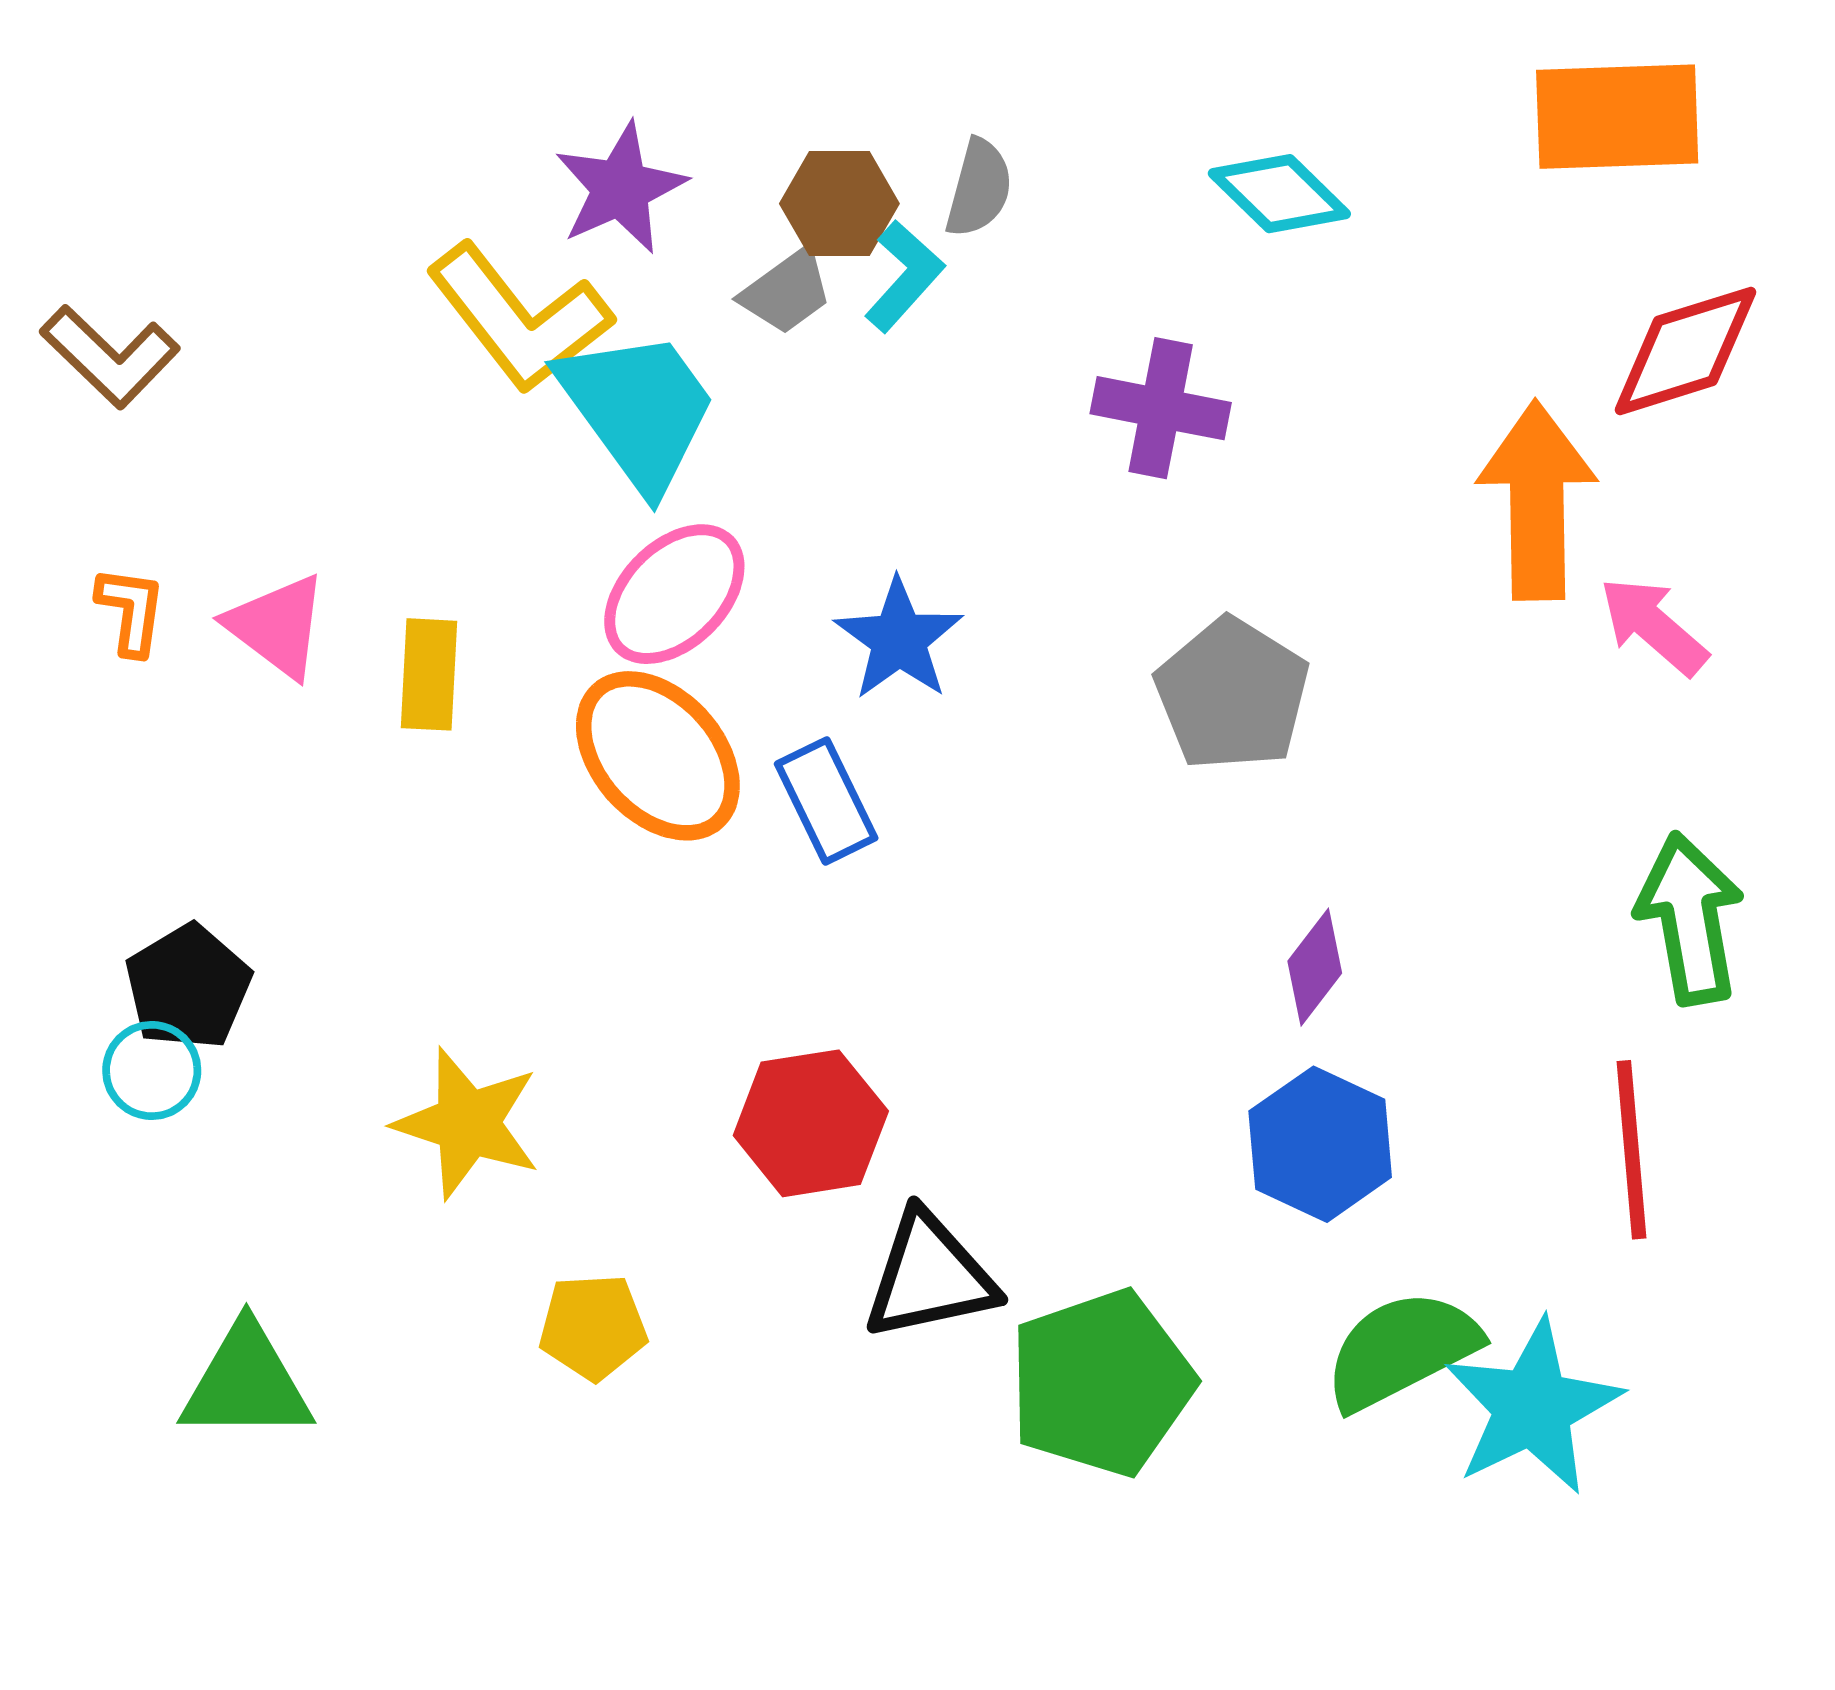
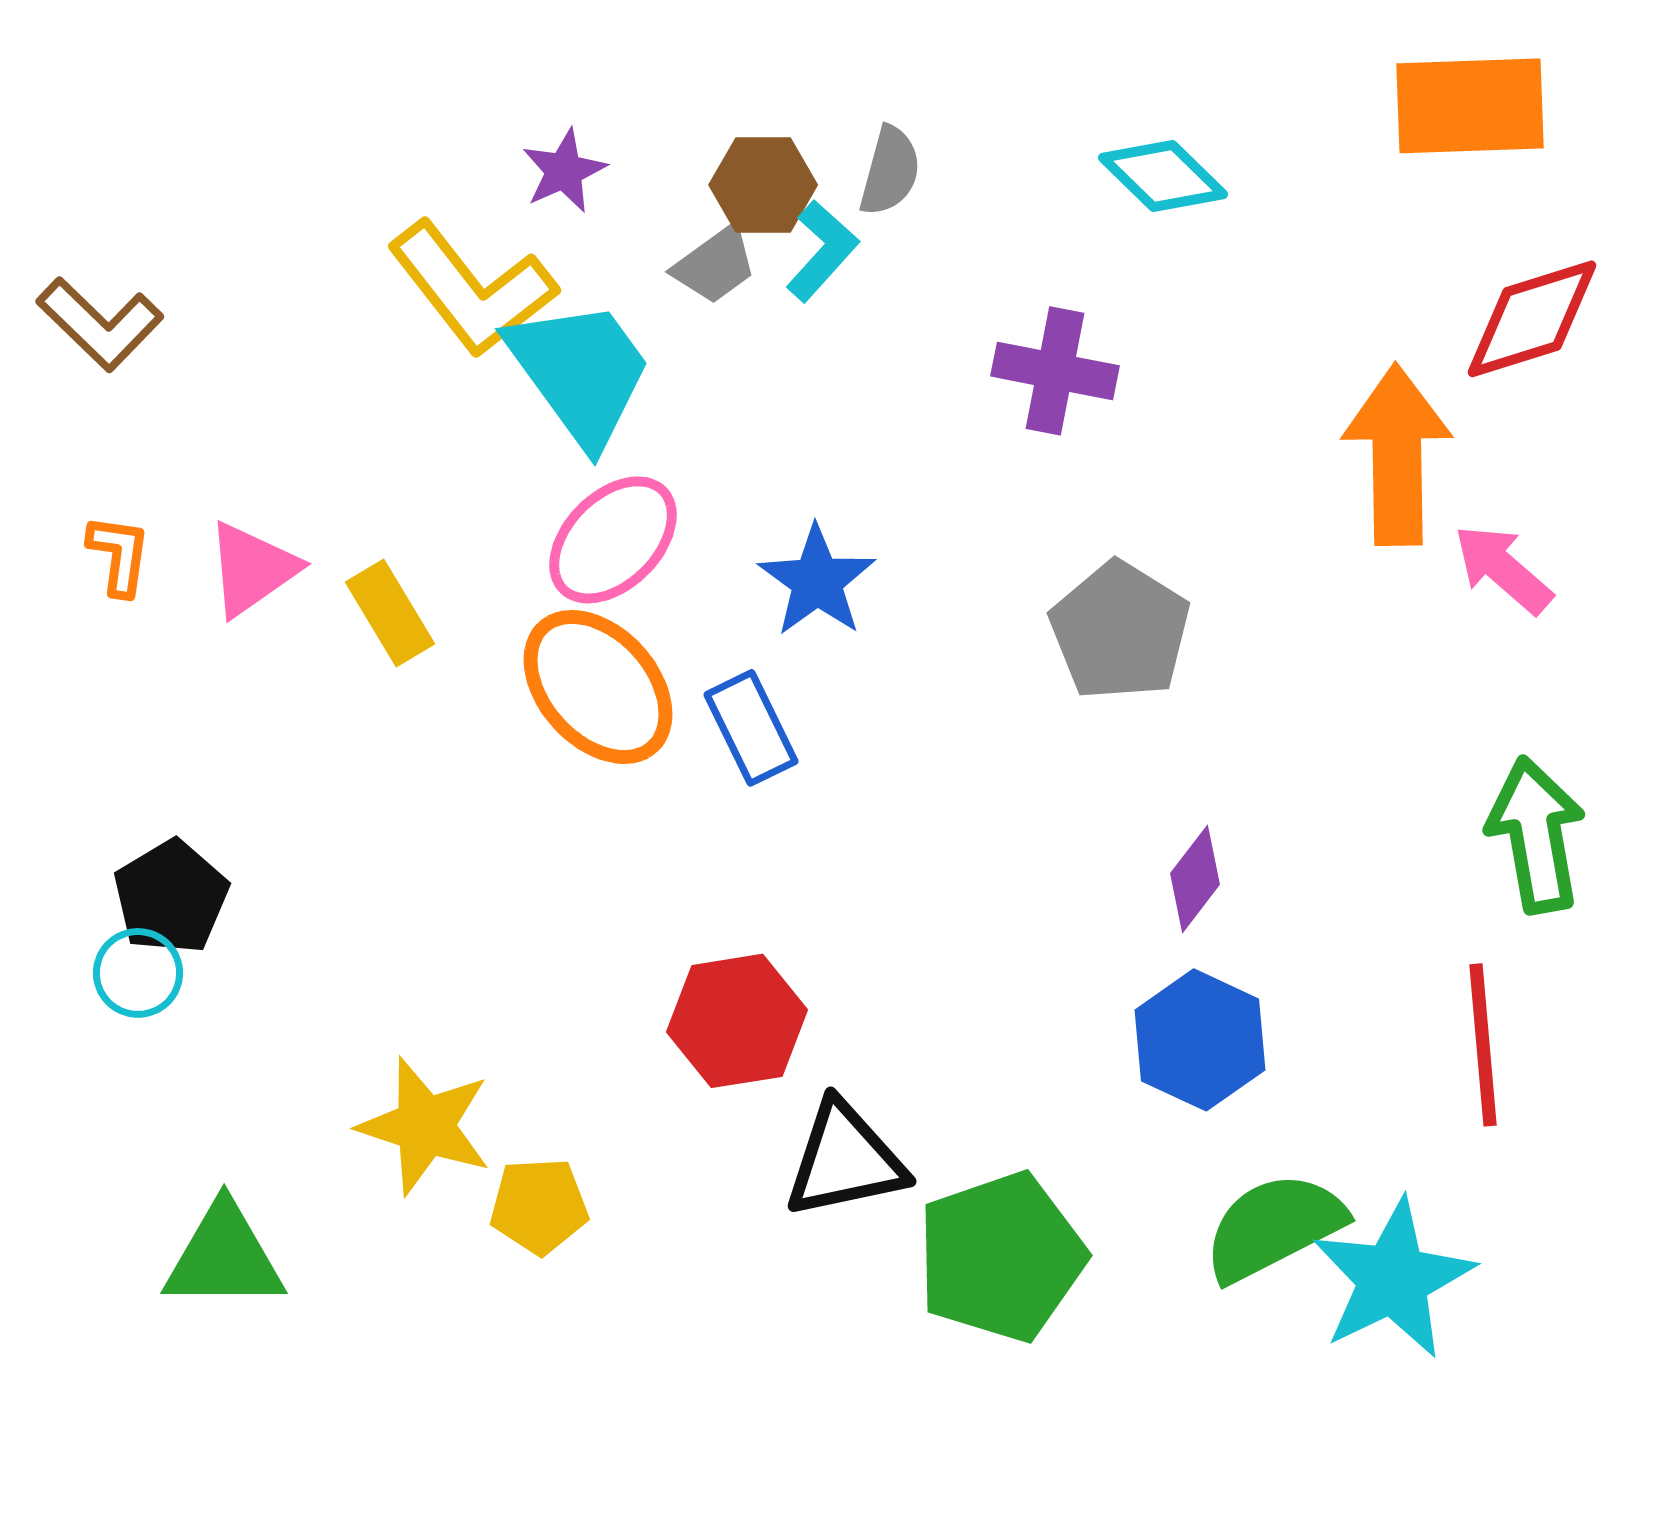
purple star: (620, 188) -> (564, 171), size x0.7
pink triangle: (277, 626) -> (252, 569), turned 48
yellow rectangle: (429, 674) -> (390, 613), turned -34
yellow star: (468, 1123) -> (425, 1126), moved

